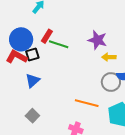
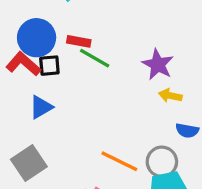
red rectangle: (47, 36) -> (79, 41), turned 56
gray circle: (111, 82) -> (162, 162), moved
gray square: (32, 116) -> (29, 163), size x1.5

